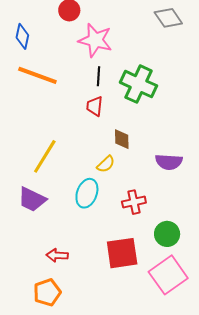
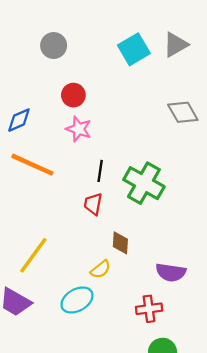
blue diamond: (22, 36) -> (19, 120), turned 50
pink star: (95, 40) -> (79, 129), moved, size x0.7
cyan ellipse: (87, 193) -> (77, 300), turned 36
red cross: (134, 202) -> (149, 309), moved

